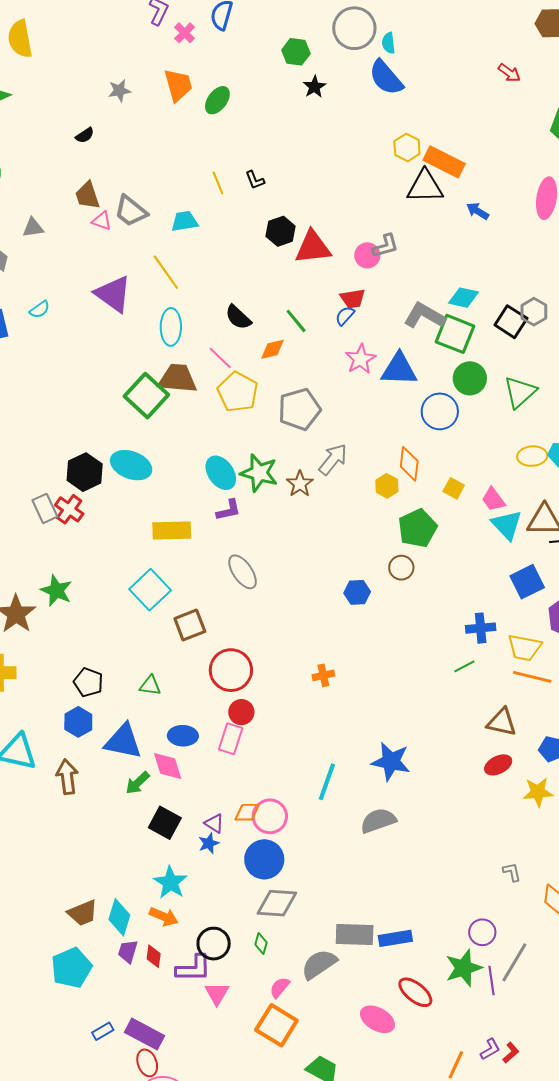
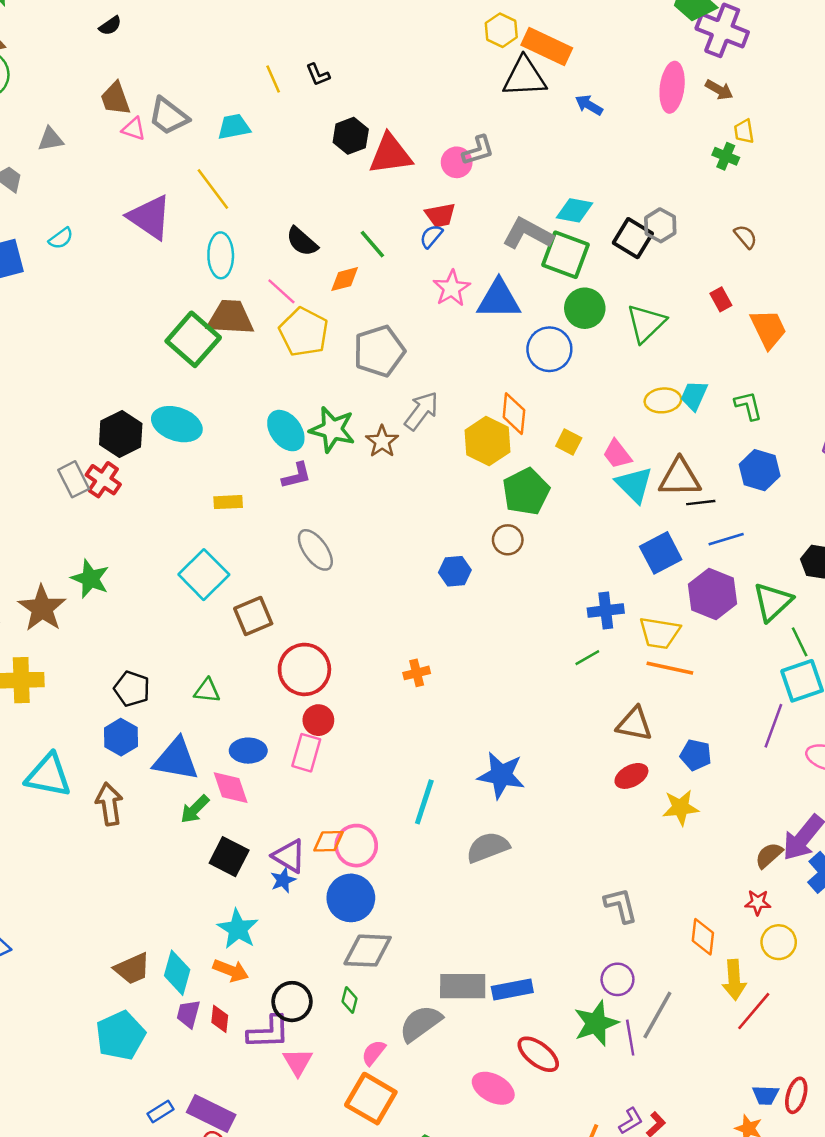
yellow hexagon: (387, 486) -> (488, 441), size x1.6
yellow rectangle: (172, 530) -> (228, 502), size x0.6
purple triangle: (214, 823) -> (289, 856), size x1.4
gray L-shape: (512, 872) -> (621, 905), moved, size x1.5

